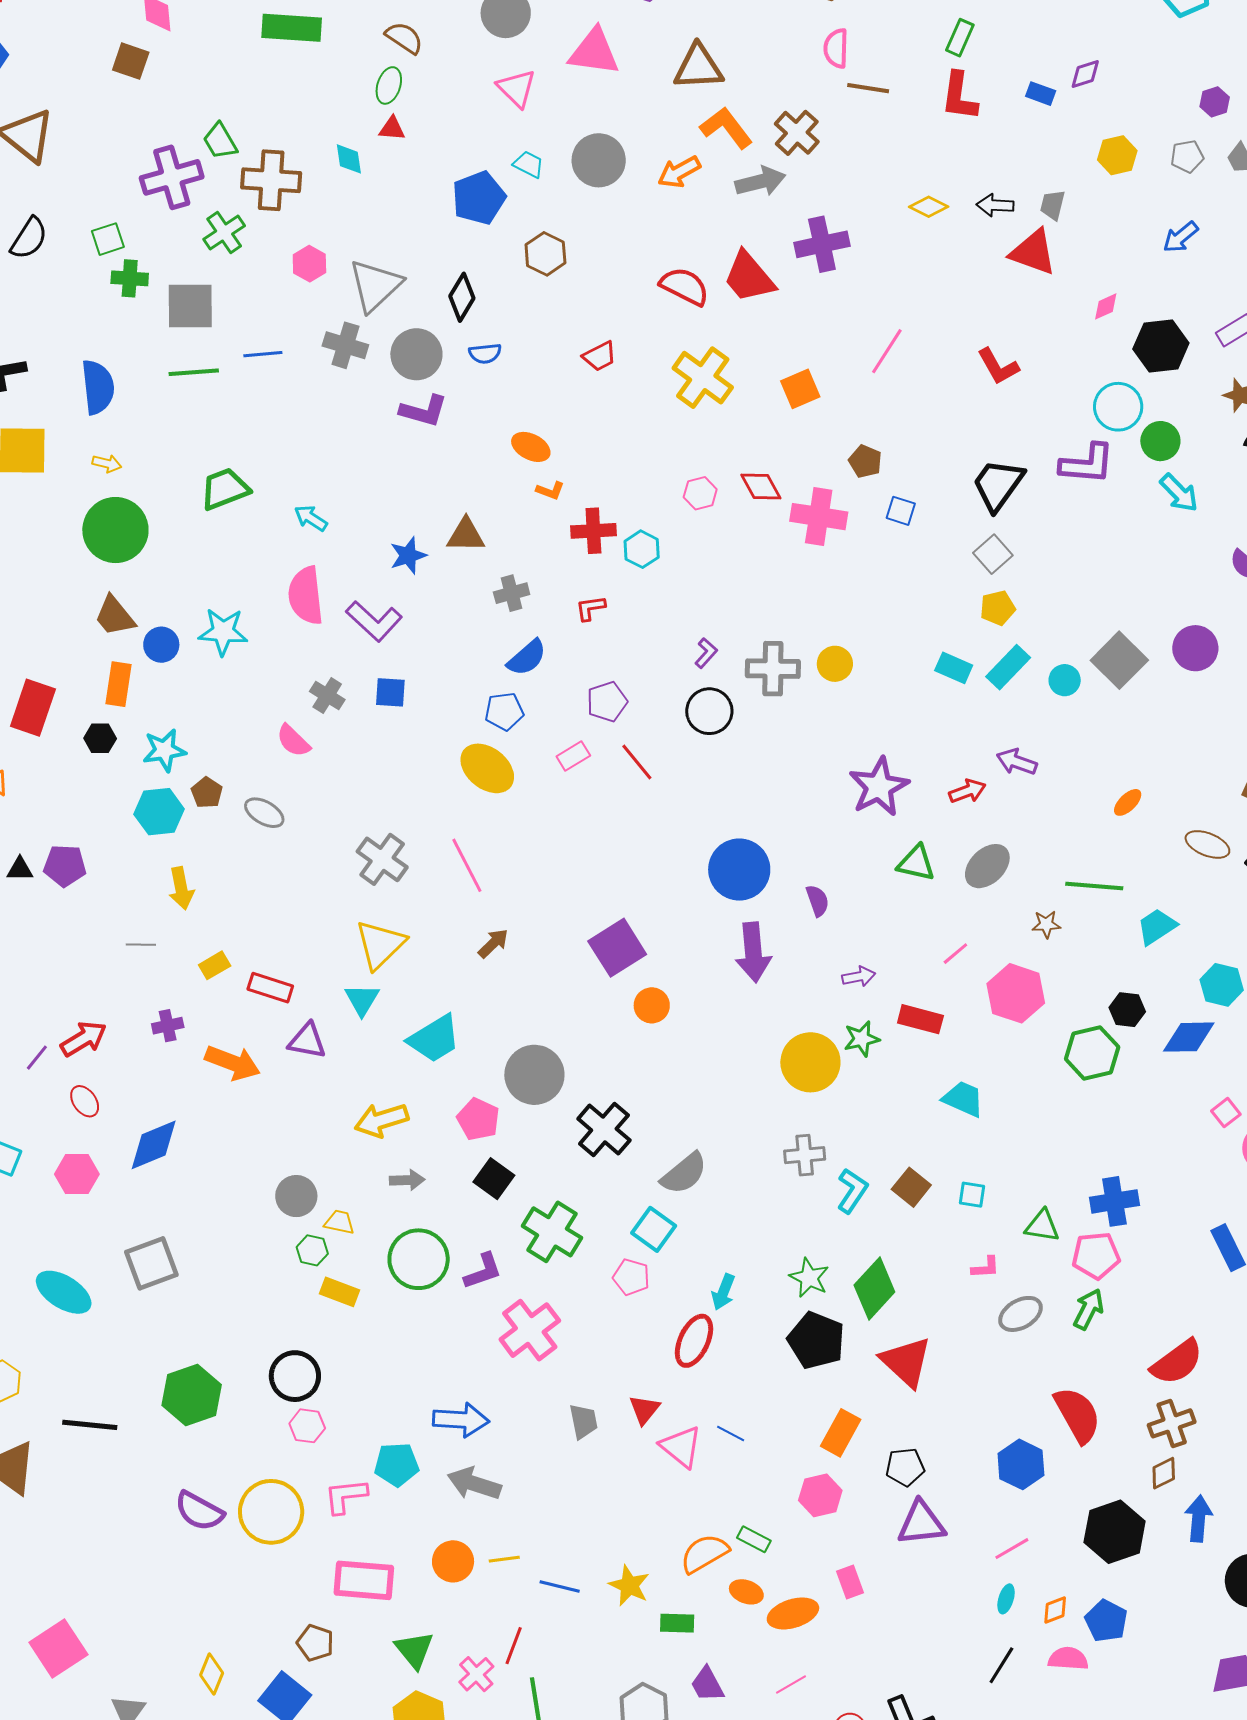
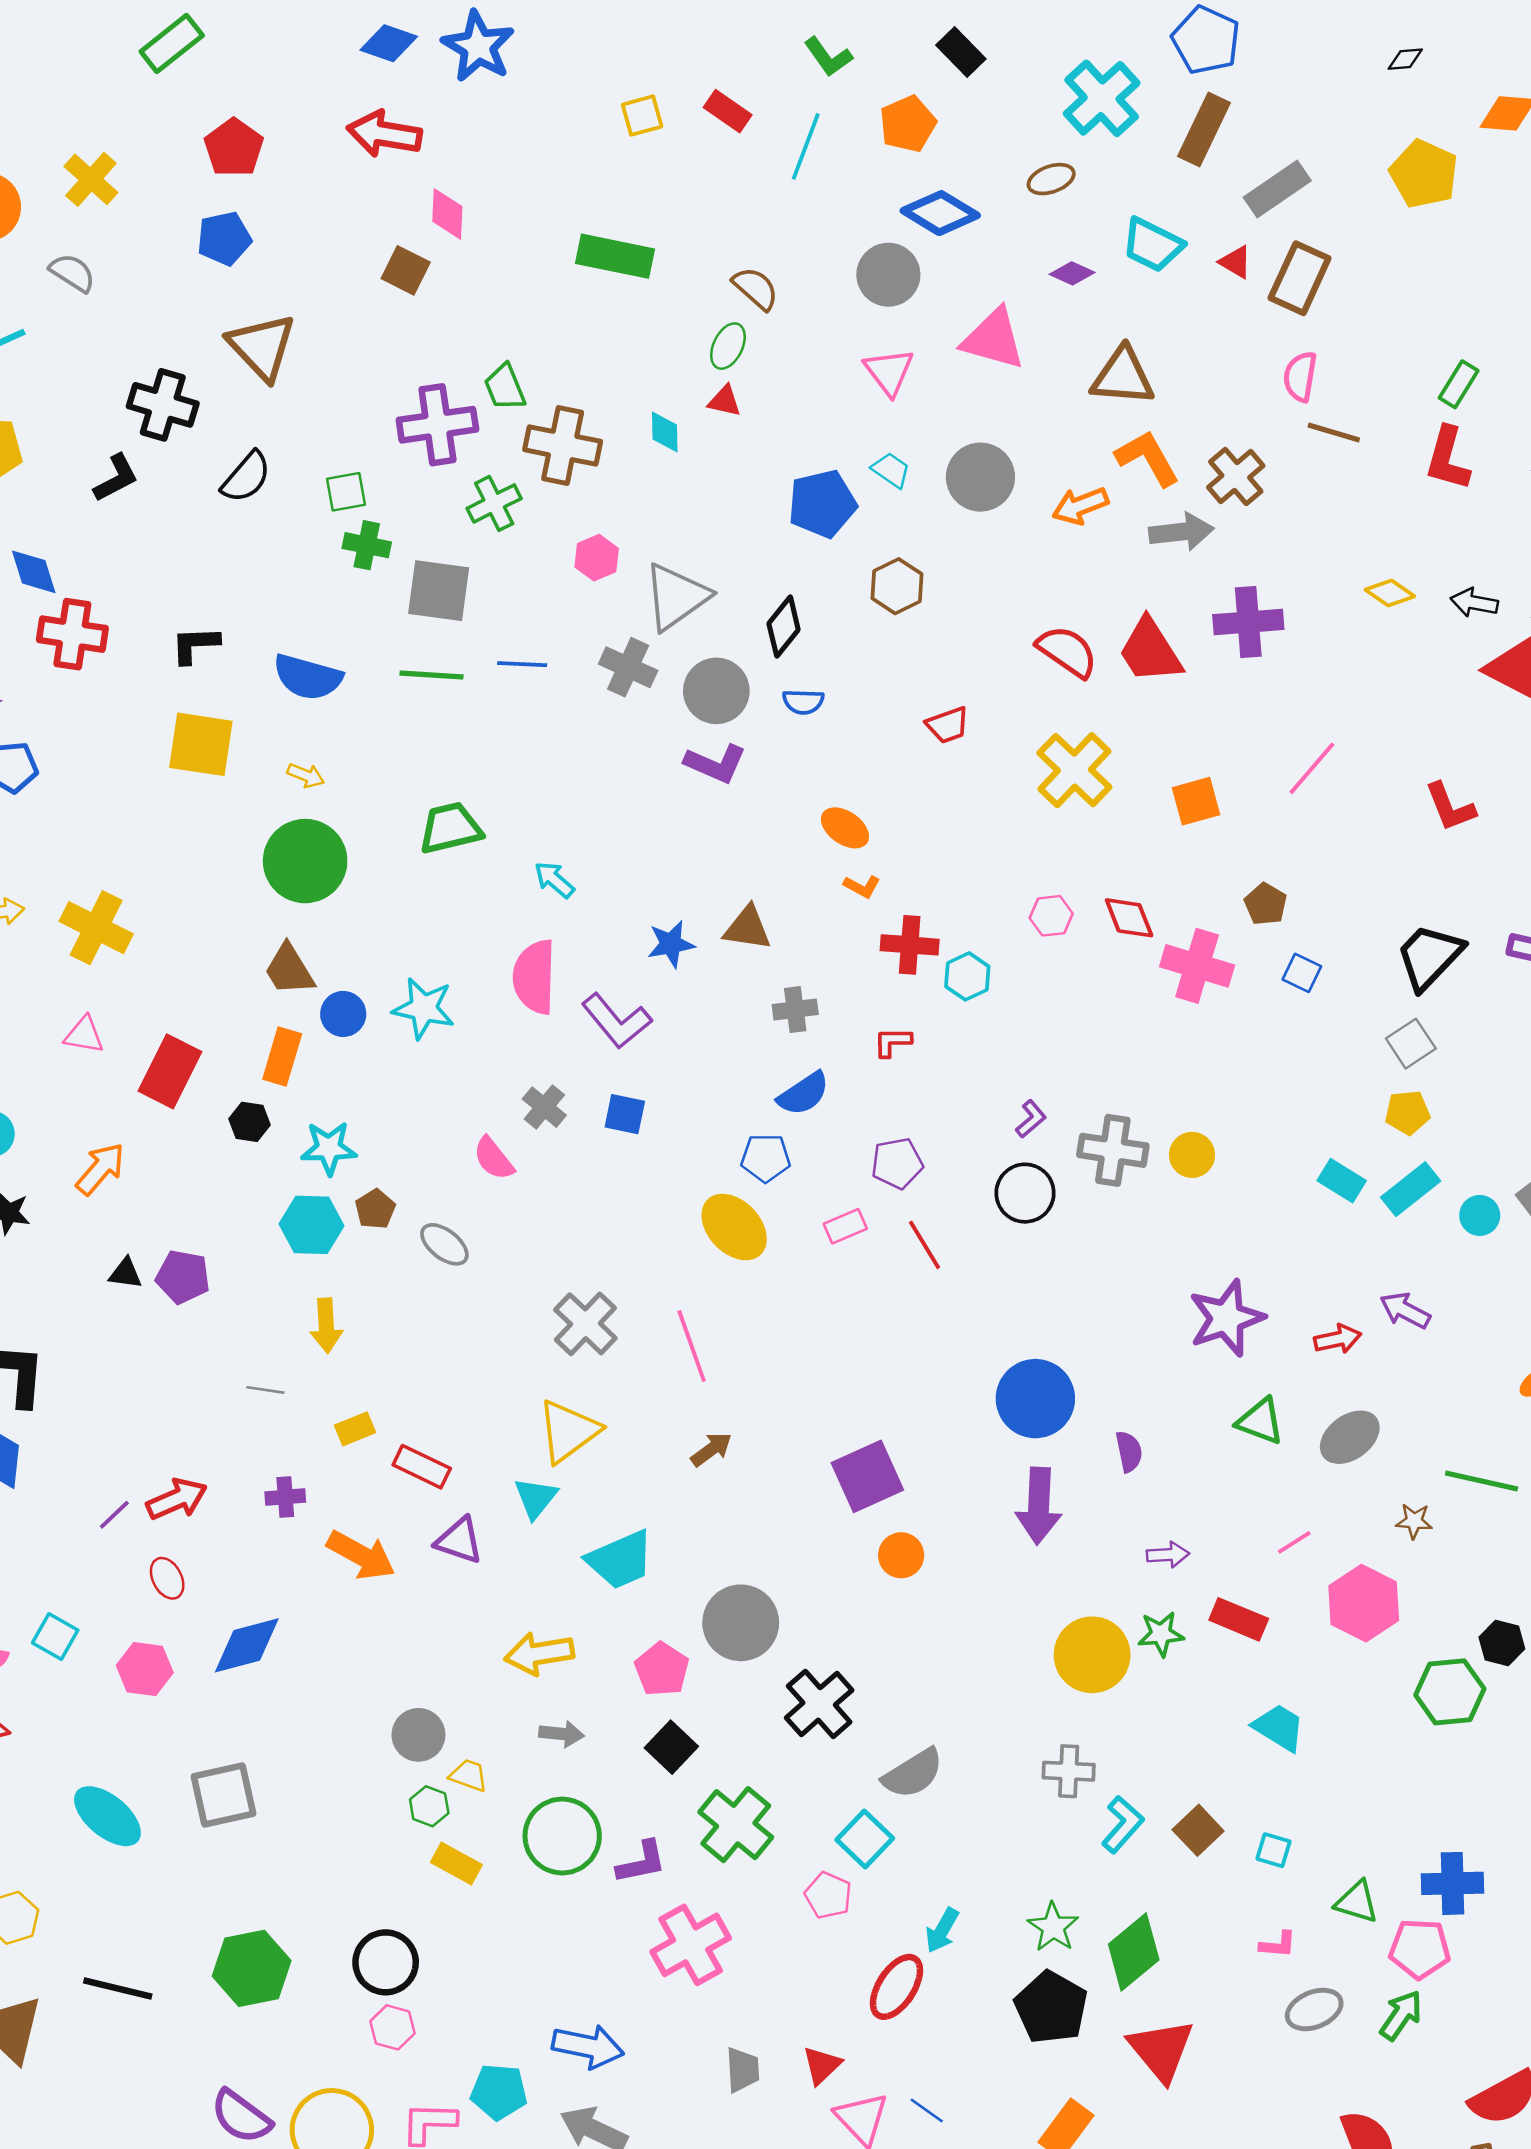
blue semicircle: (98, 387) -> (308, 677), turned 104

